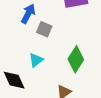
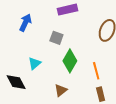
gray square: (44, 29) -> (56, 38), moved

